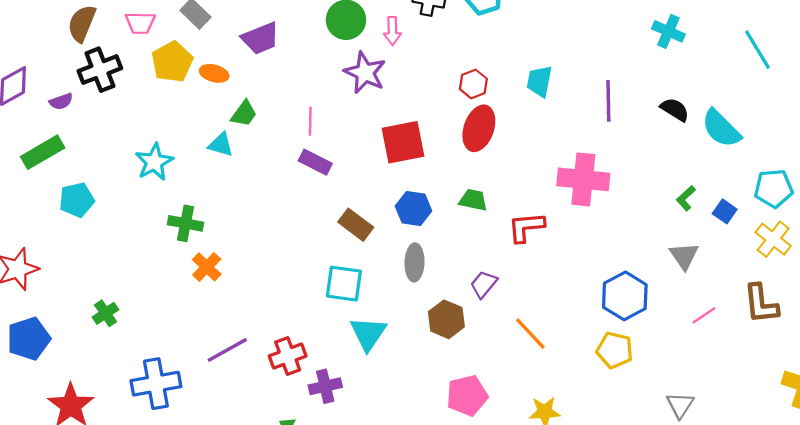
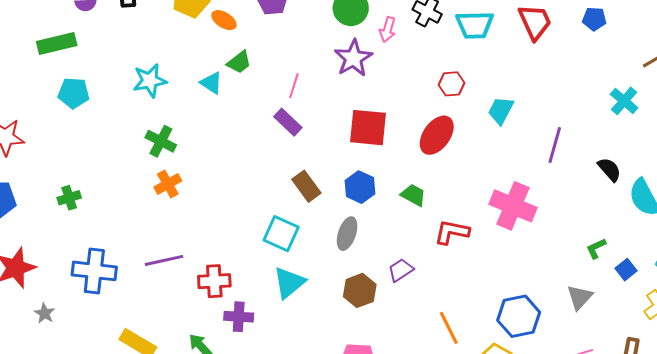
red hexagon: (473, 84) -> (451, 84), moved
orange line: (530, 334) -> (449, 328), moved

